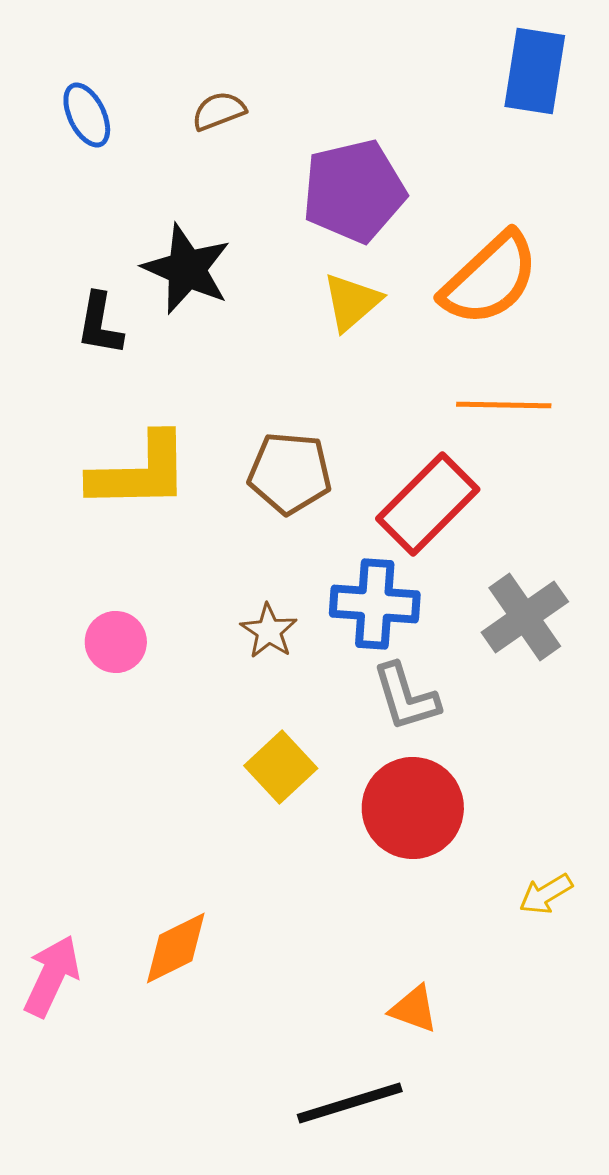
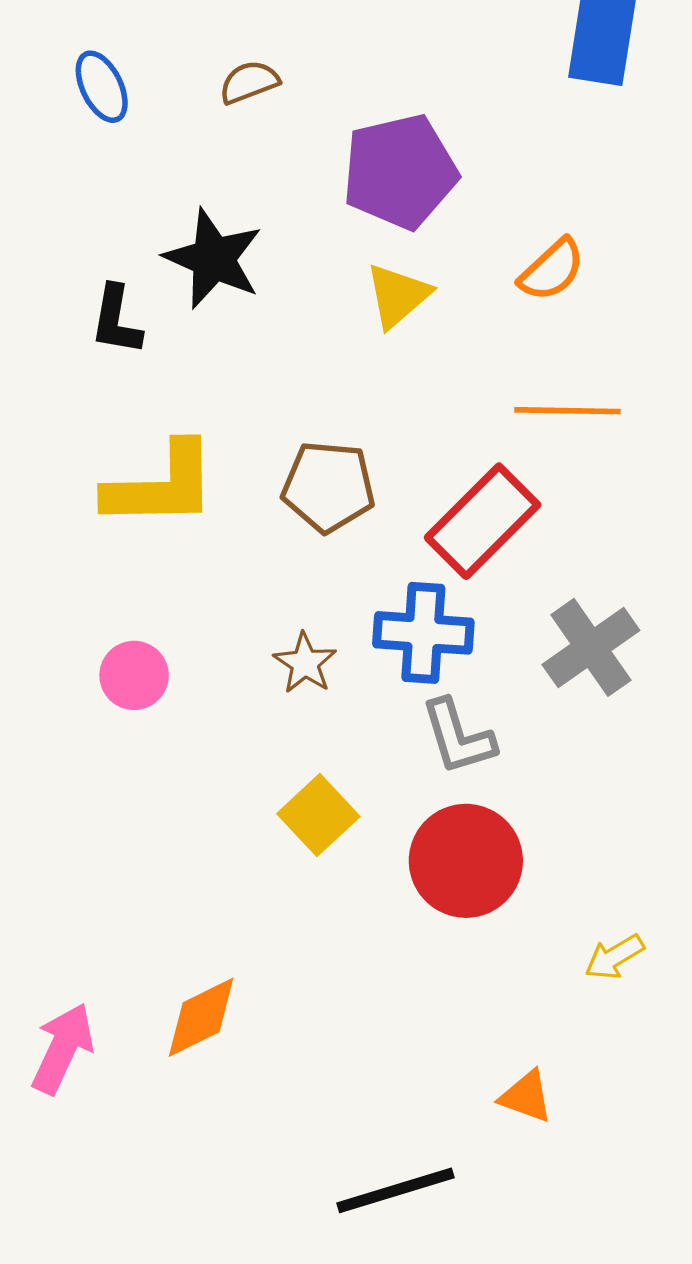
orange semicircle: (490, 279) -> (552, 270), size x0.6
orange triangle: (414, 1009) -> (526, 1097), moved

